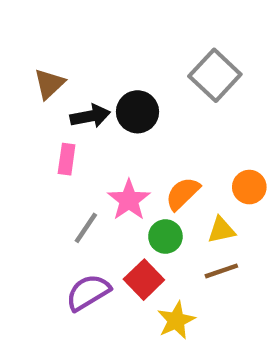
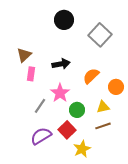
brown triangle: (49, 84) -> (24, 55), moved
black circle: (138, 112) -> (64, 20), moved
black arrow: (90, 116) -> (61, 64), moved
orange semicircle: (183, 194) -> (91, 76), moved

